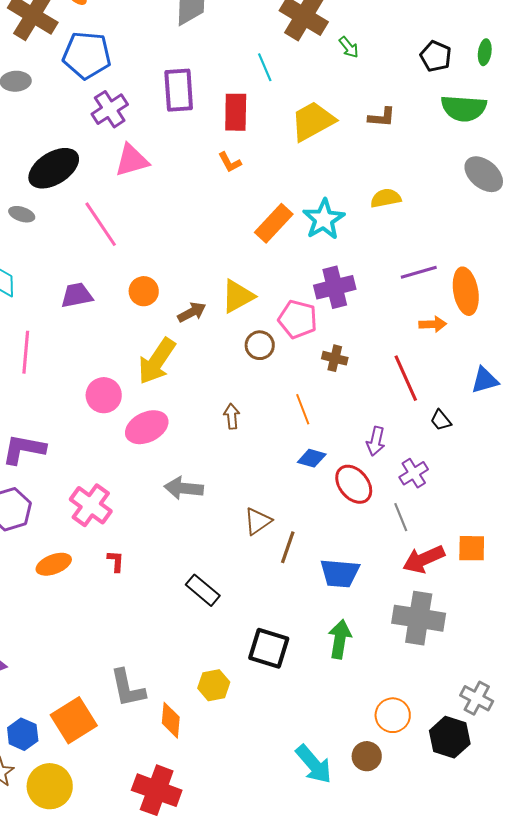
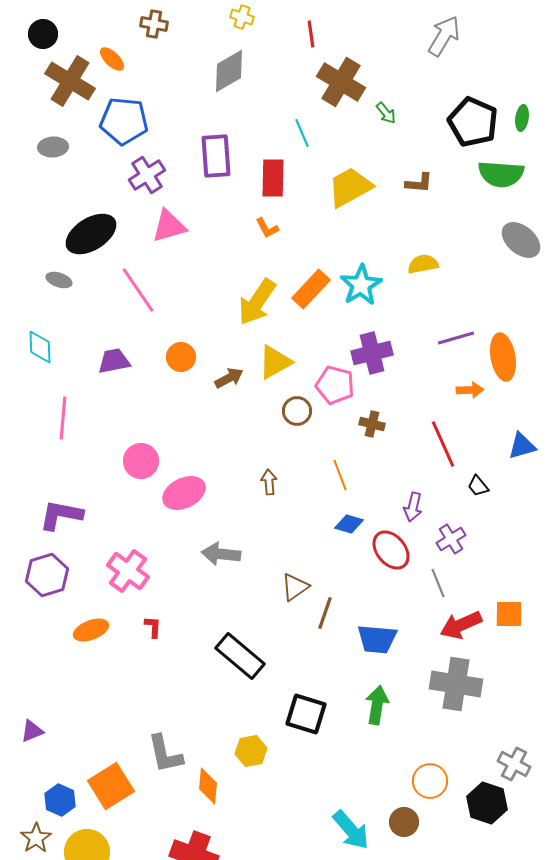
black pentagon: (436, 56) -> (473, 122), size x1.6
yellow arrow: (157, 361) -> (257, 302), moved
black rectangle: (203, 590) -> (240, 656), size x1.4

